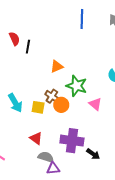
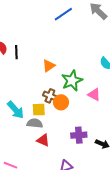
blue line: (82, 19) -> (63, 14), turned 66
green star: (77, 86) -> (72, 81), turned -30
purple cross: (72, 141) -> (79, 135), size x0.7
gray semicircle: (46, 157) -> (35, 123), moved

